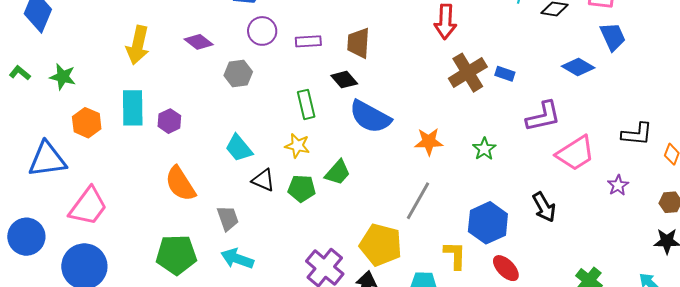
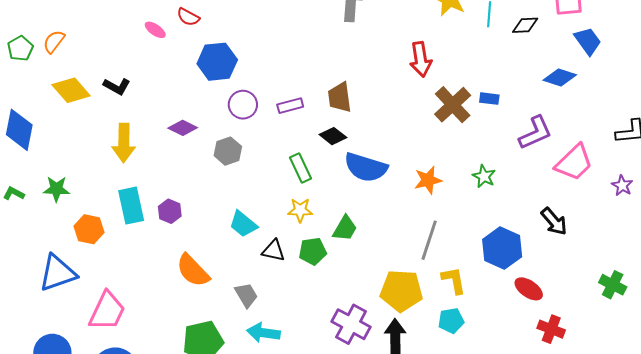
yellow L-shape: (455, 255) -> (454, 280), moved

